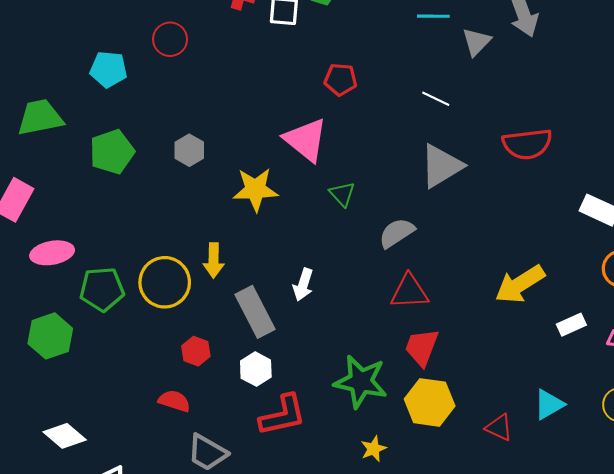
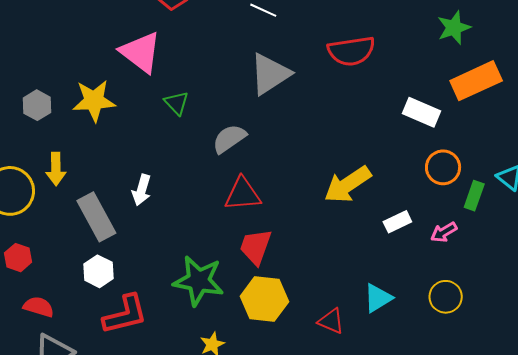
gray hexagon: (189, 150) -> (37, 105), moved
red hexagon: (196, 351) -> (18, 258), moved
red semicircle: (174, 401) -> (39, 307), moved

